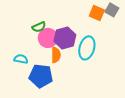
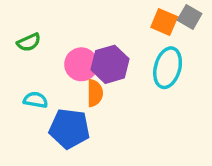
green semicircle: (39, 27) -> (29, 42), moved
cyan ellipse: (87, 48) -> (168, 68), moved

